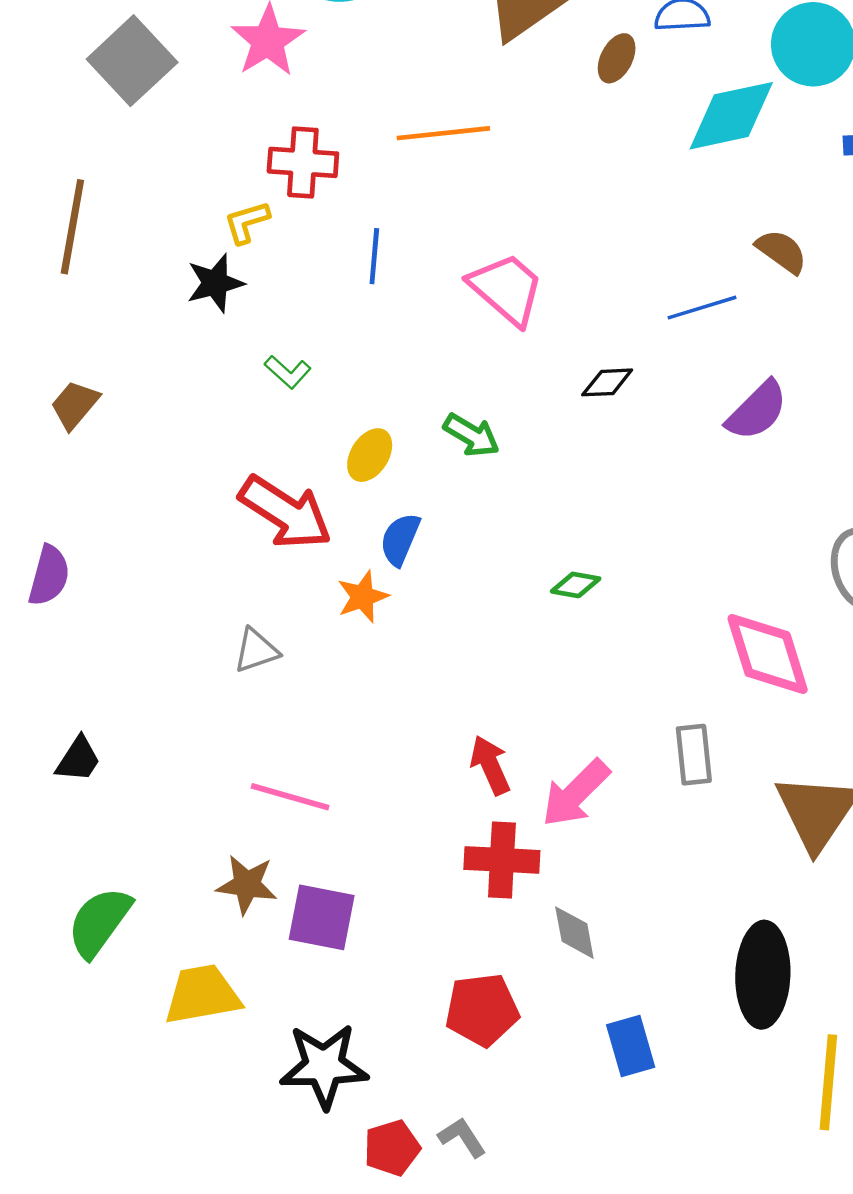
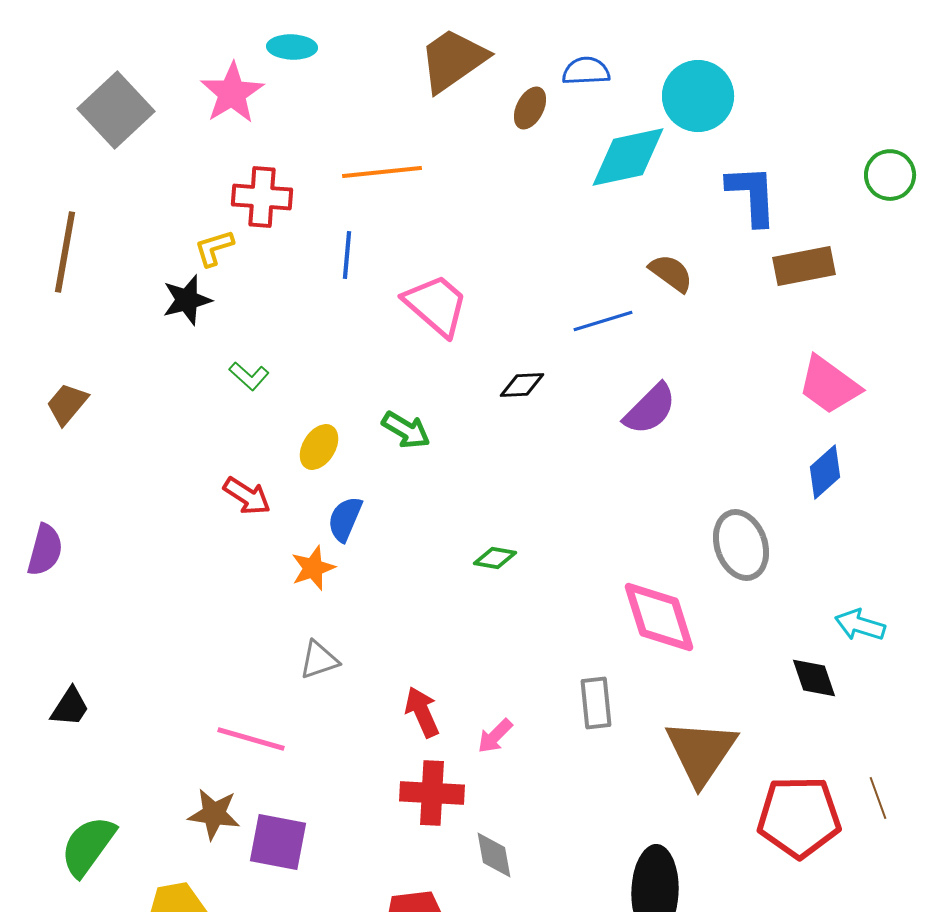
blue line: (374, 256) -> (347, 255), moved
red arrow: (285, 512) -> (247, 496), size x0.6
gray triangle: (256, 650) -> (319, 660), moved
pink arrow: (576, 793) -> (495, 736), size x0.6

